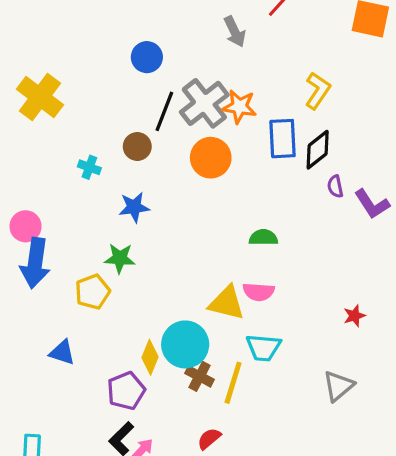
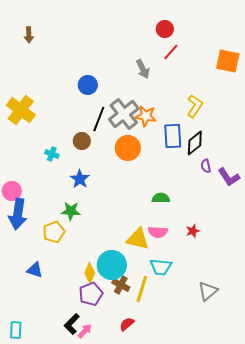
blue star: (134, 207) -> (80, 179), turned -30
red star: (354, 316) -> (193, 231), moved
purple pentagon: (126, 391) -> (91, 294), moved

